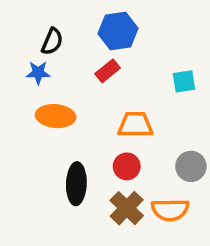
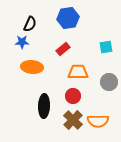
red rectangle: (108, 71) -> (63, 49), moved
gray circle: (191, 166) -> (109, 82), moved

